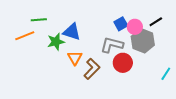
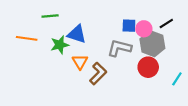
green line: (39, 20) -> (50, 16), moved
blue square: (121, 24) -> (129, 26), turned 32
orange line: (25, 36) -> (27, 38), turned 30
red circle: (123, 63) -> (148, 67), moved

